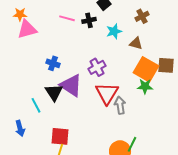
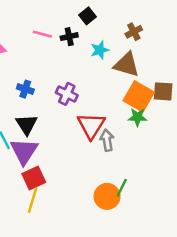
brown triangle: (136, 43) -> (127, 65), size x1.6
purple cross: (97, 67) -> (67, 94), moved, turned -36
purple triangle: (71, 85) -> (24, 151), moved, turned 30
red square: (60, 136) -> (34, 178), turned -30

